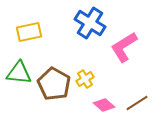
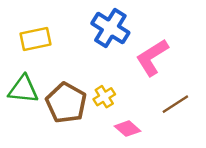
brown line: (137, 103) -> (175, 104), moved

